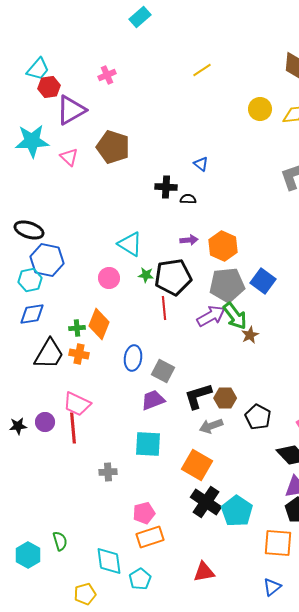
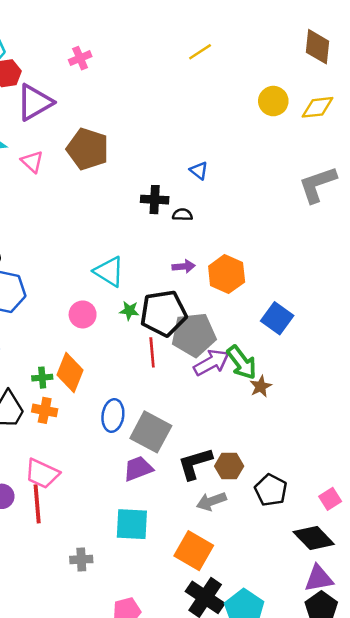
gray pentagon: (227, 285) -> (194, 335), moved
gray square: (163, 371) -> (151, 432), size x1.4

